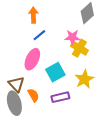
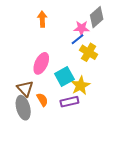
blue line: (39, 35) -> (78, 39), moved
pink star: (72, 37) -> (82, 28), moved
yellow star: (84, 79) -> (81, 86), moved

